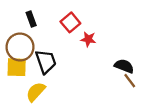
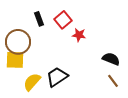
black rectangle: (31, 19) -> (39, 19), moved
black trapezoid: (46, 62) -> (57, 77), moved, turned -105
brown line: (130, 81) -> (113, 81), moved

